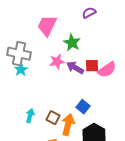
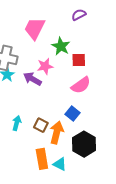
red square: (92, 66) -> (79, 60), moved
purple arrow: (75, 68) -> (32, 79), moved
pink semicircle: (107, 70) -> (81, 85), moved

